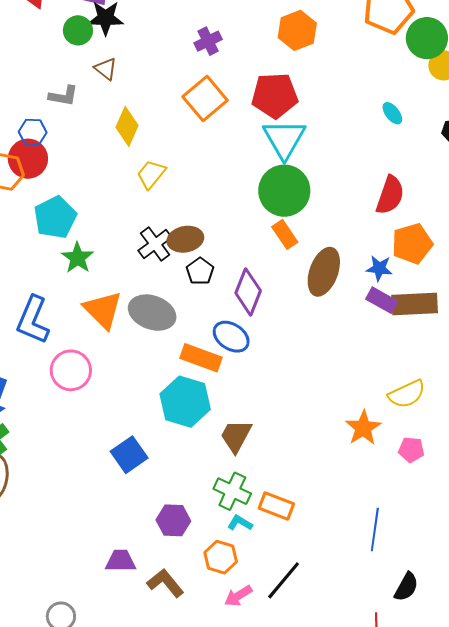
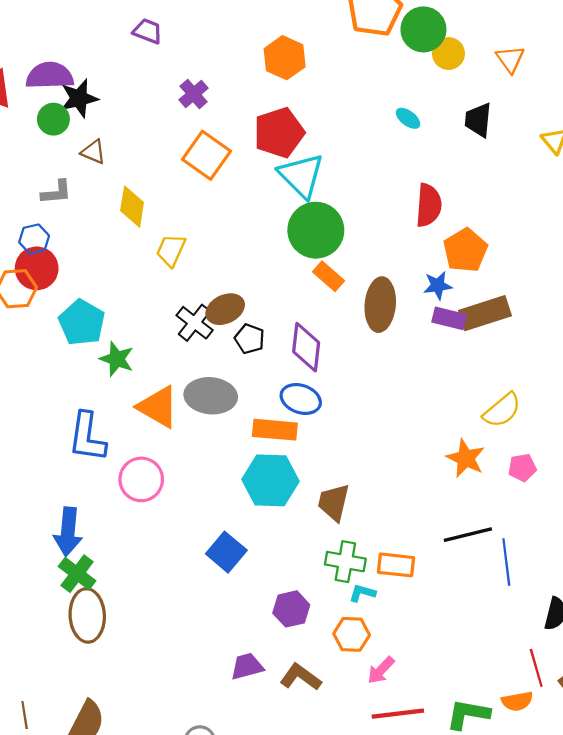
black line: (284, 580) -> (468, 535), moved, turned 51

